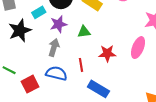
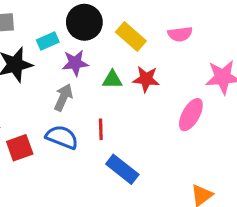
red star: (107, 53) -> (146, 79), moved

